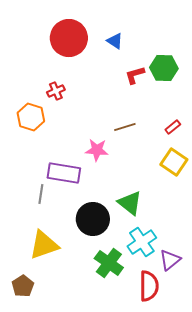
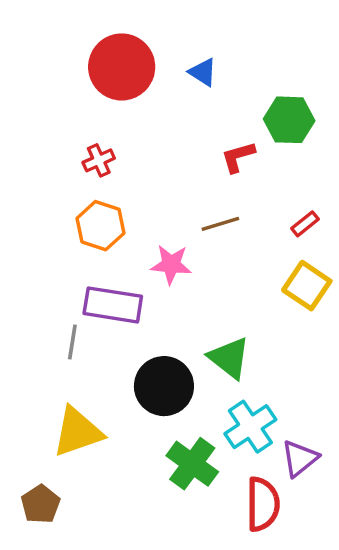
red L-shape: (135, 75) -> (238, 157), moved
orange hexagon: (31, 117) -> (100, 226), moved

